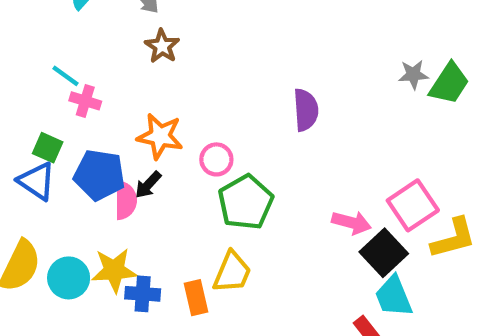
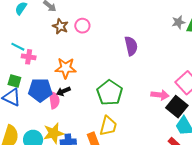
pink circle: (216, 159) -> (82, 26), moved
black arrow: (148, 185) -> (63, 91), turned 32

